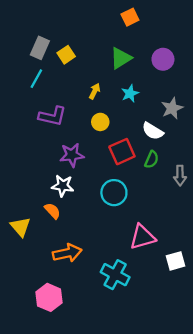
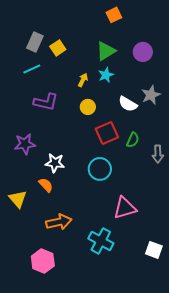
cyan line: (36, 79) -> (32, 69), turned 36
cyan star: (130, 93) -> (106, 75), moved
white semicircle: (153, 131) -> (128, 104), moved
purple star: (72, 155) -> (25, 144), moved
white square: (175, 261) -> (154, 250), moved, turned 36

